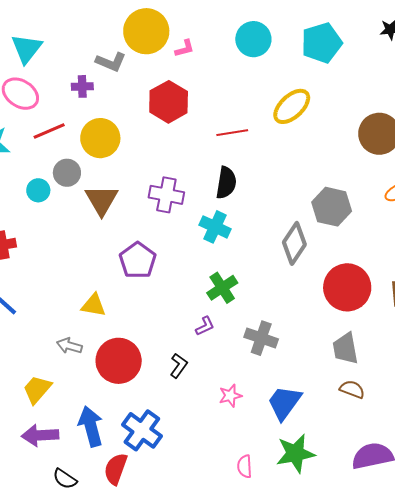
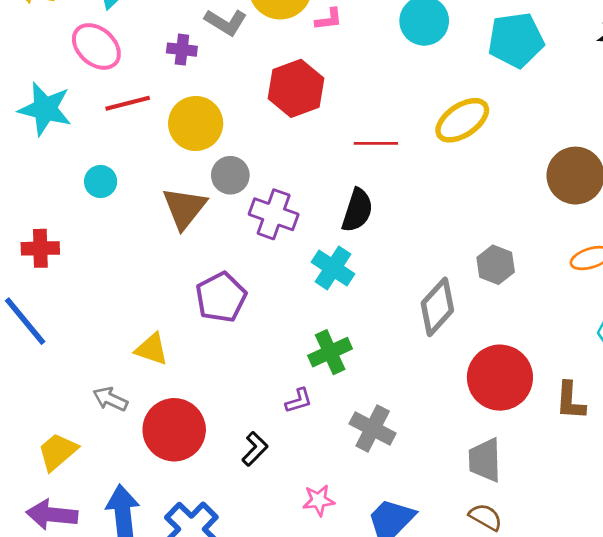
gray circle: (67, 173) -> (230, 175), moved
gray hexagon: (332, 207) -> (496, 265), size x0.7

